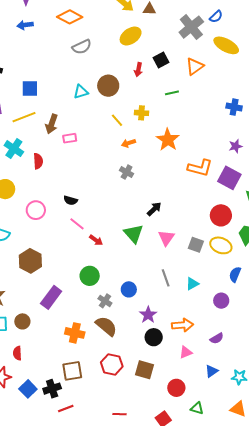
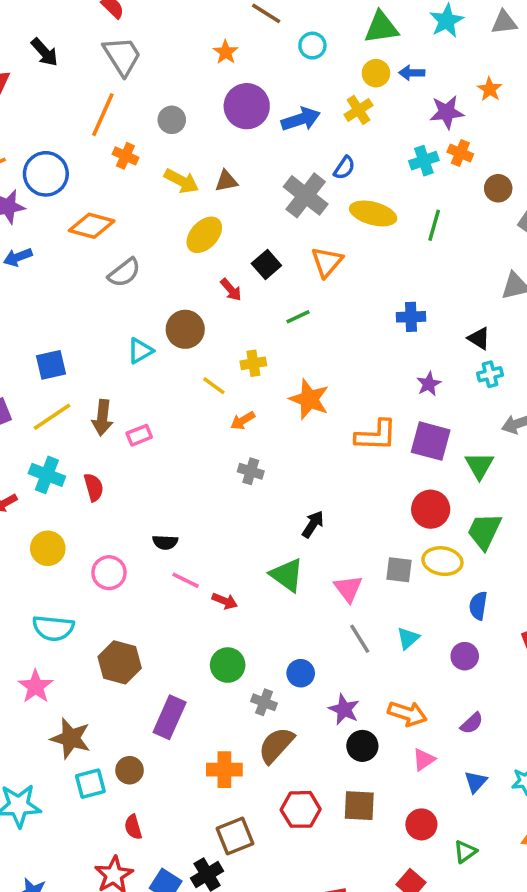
red arrow: (138, 70) -> (231, 290), turned -40
pink triangle: (166, 238) -> (348, 589), moved
orange arrow: (183, 325) -> (407, 714), turned 35
brown semicircle: (106, 326) -> (276, 745), turned -75
green triangle: (197, 408) -> (465, 852), turned -40

